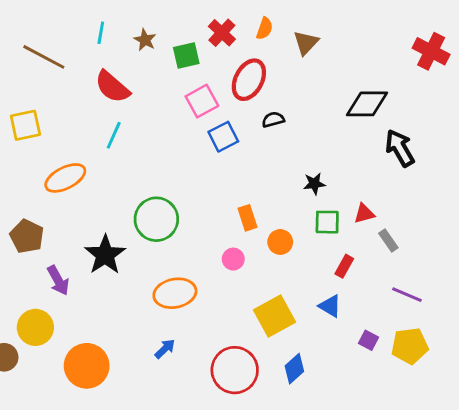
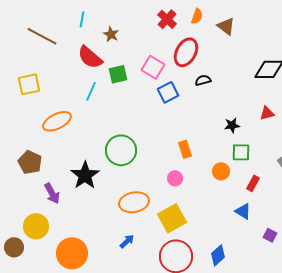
brown star: (145, 40) -> (111, 34), moved
brown triangle: (306, 43) -> (226, 26), turned -36
green square: (186, 56) -> (118, 74), moved
pink square: (202, 101) -> (153, 67), turned -30
red triangle: (364, 214) -> (267, 113), moved
orange circle: (280, 242) -> (221, 171), moved
yellow square: (275, 316) -> (172, 218), moved

